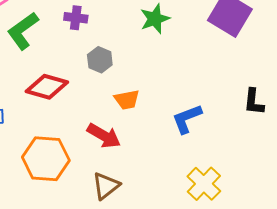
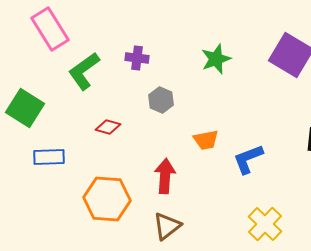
red diamond: (47, 87) -> (108, 127), size x0.6
orange trapezoid: (127, 100) -> (206, 140), moved
red arrow: (104, 136) -> (165, 176), turned -116

